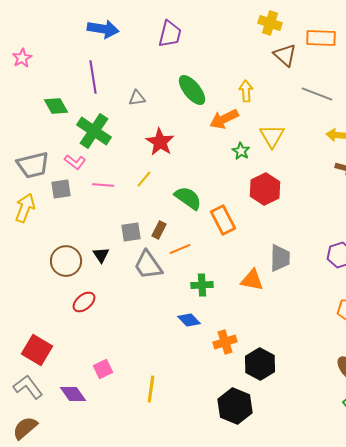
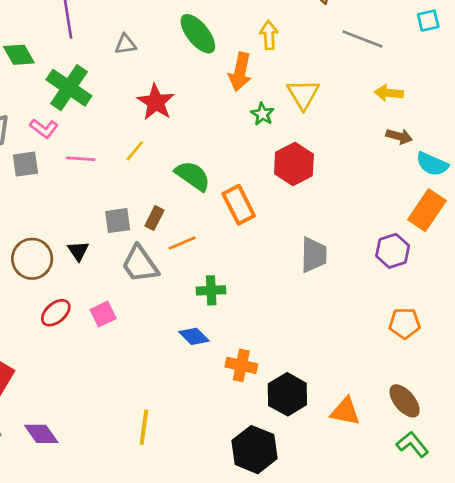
orange arrow: (224, 119) -> (240, 72), turned -52
orange triangle: (252, 280) -> (345, 411), moved
orange cross: (225, 342) -> (241, 365), turned 30
pink square: (103, 369) -> (103, 314), moved

